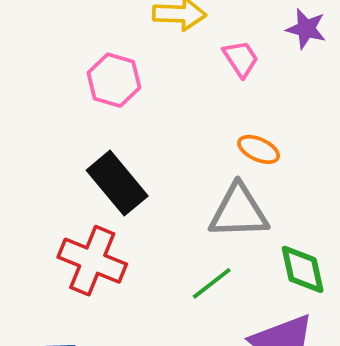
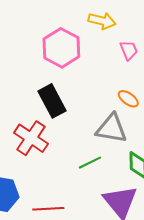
pink hexagon: (114, 80) -> (61, 48), size x1.4

